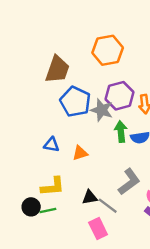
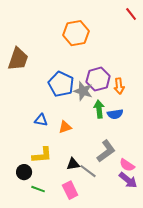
orange hexagon: (108, 50) -> (76, 33), moved
brown trapezoid: (57, 69) -> (18, 59), moved
green line: (48, 210) -> (38, 189), moved, turned 32
pink rectangle: (98, 228) -> (70, 190), moved

